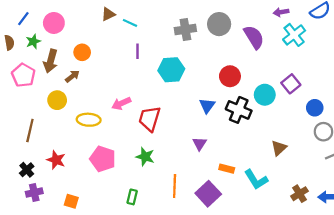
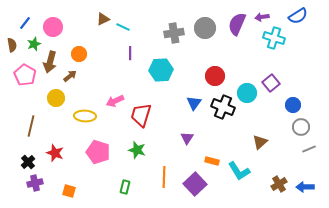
cyan cross: (294, 35) -> (274, 38), turned -35
purple semicircle: (254, 37) -> (237, 24), moved, turned -125

